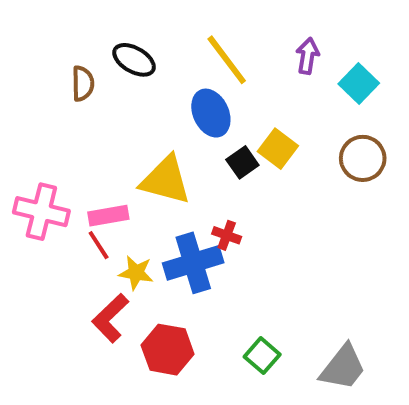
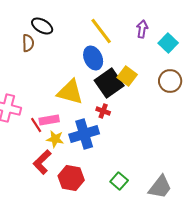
black ellipse: (134, 60) -> (42, 26), moved
black square: (242, 162) -> (109, 83), size x1.8
pink rectangle: (108, 216) -> (49, 120), moved
red cross: (227, 235) -> (103, 111), moved

